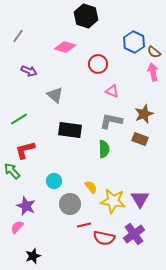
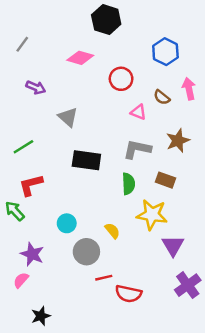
brown semicircle: (154, 52) -> (162, 97), moved
brown rectangle: (140, 139) -> (165, 180), moved
yellow star: (113, 201) -> (152, 215), moved
purple cross: (134, 234) -> (188, 285), moved

